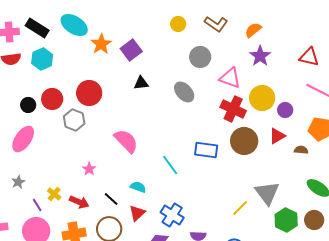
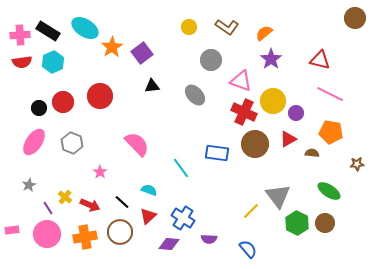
gray hexagon: (74, 120) -> (72, 143), moved

